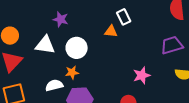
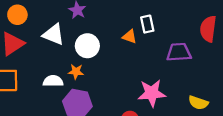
purple trapezoid: (172, 45) -> (179, 52), moved
pink star: (142, 75) -> (152, 93), size x1.4

